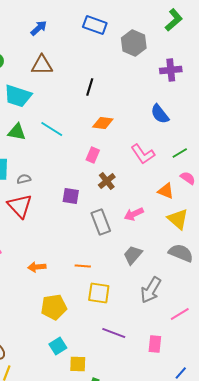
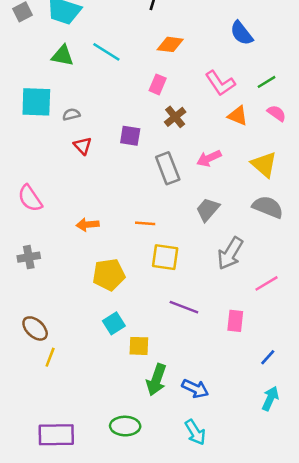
orange triangle: (166, 191) -> (238, 116), moved
red triangle: (20, 206) -> (83, 146), moved, size x0.6

